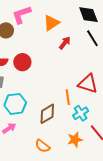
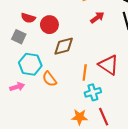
brown diamond: (47, 114) -> (64, 46), moved
orange semicircle: (42, 146) -> (49, 79), moved

